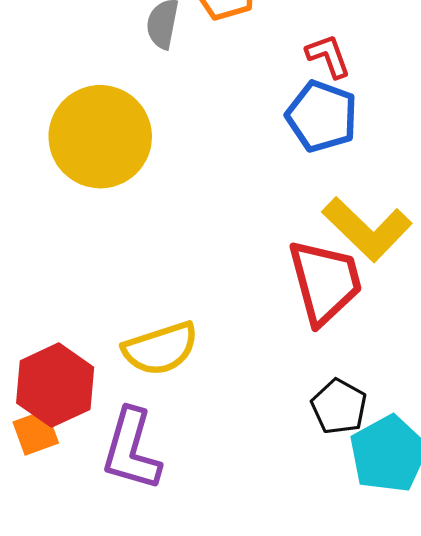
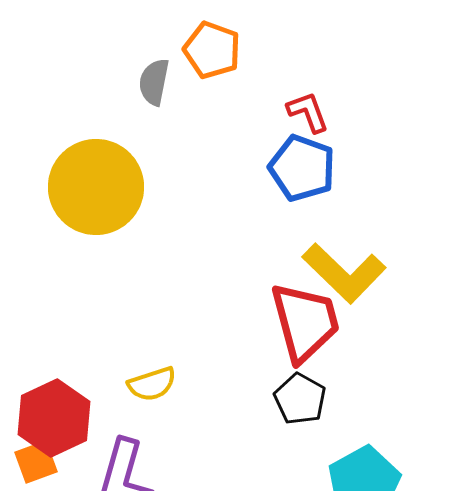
yellow semicircle: (160, 349) -> (152, 384), size x0.7
black pentagon: (339, 407) -> (300, 399), moved

